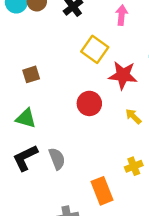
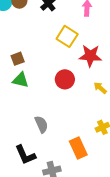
green triangle: (26, 118) -> (21, 80), moved
black L-shape: (25, 158) -> (25, 155), moved, turned -85

